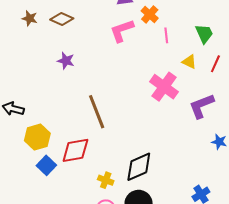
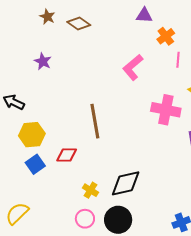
pink L-shape: (122, 31) -> (133, 67), moved, turned -32
purple star: (66, 61) -> (43, 61), moved
pink cross: (164, 87) -> (166, 110), turned -36
red diamond: (75, 150) -> (67, 155), size x0.7

